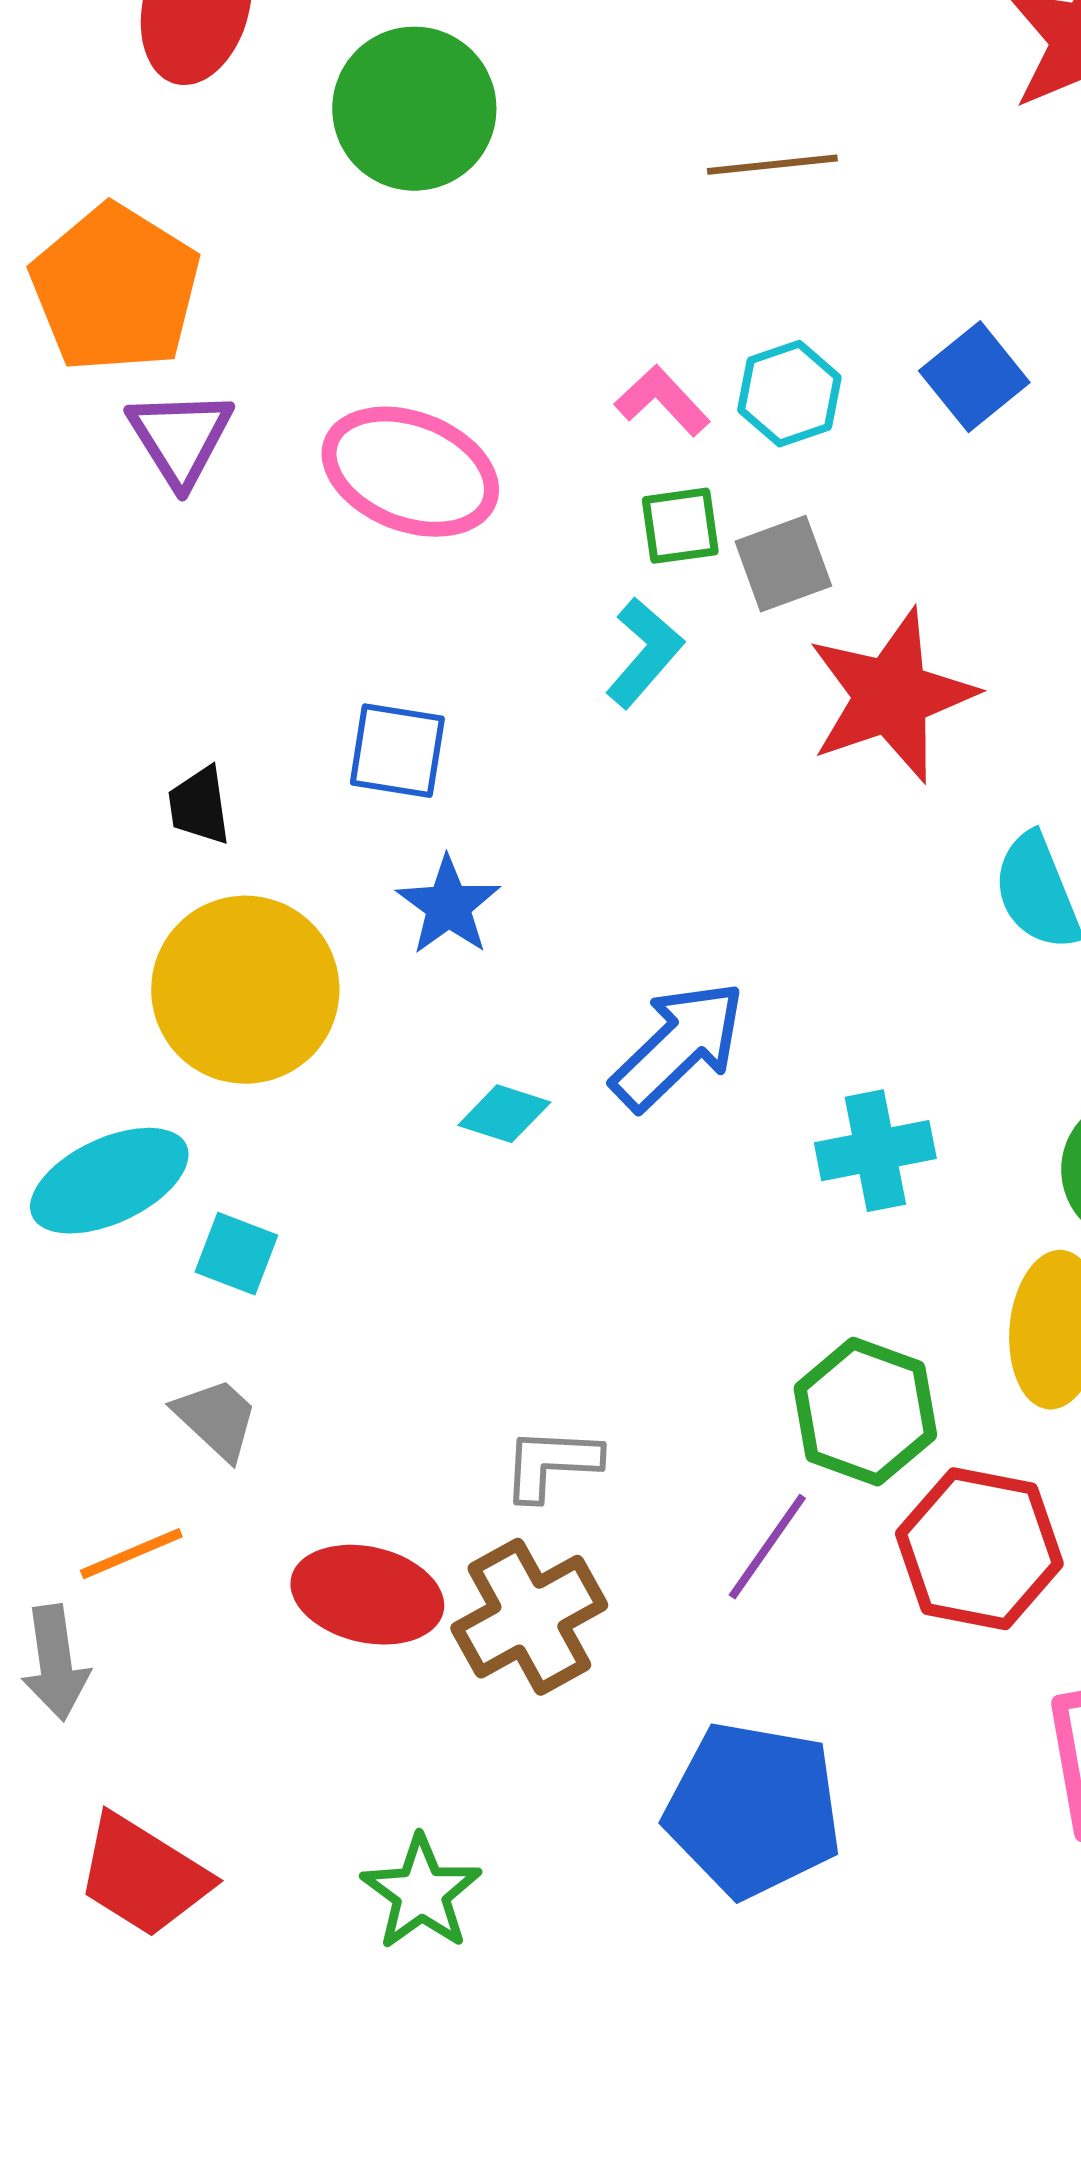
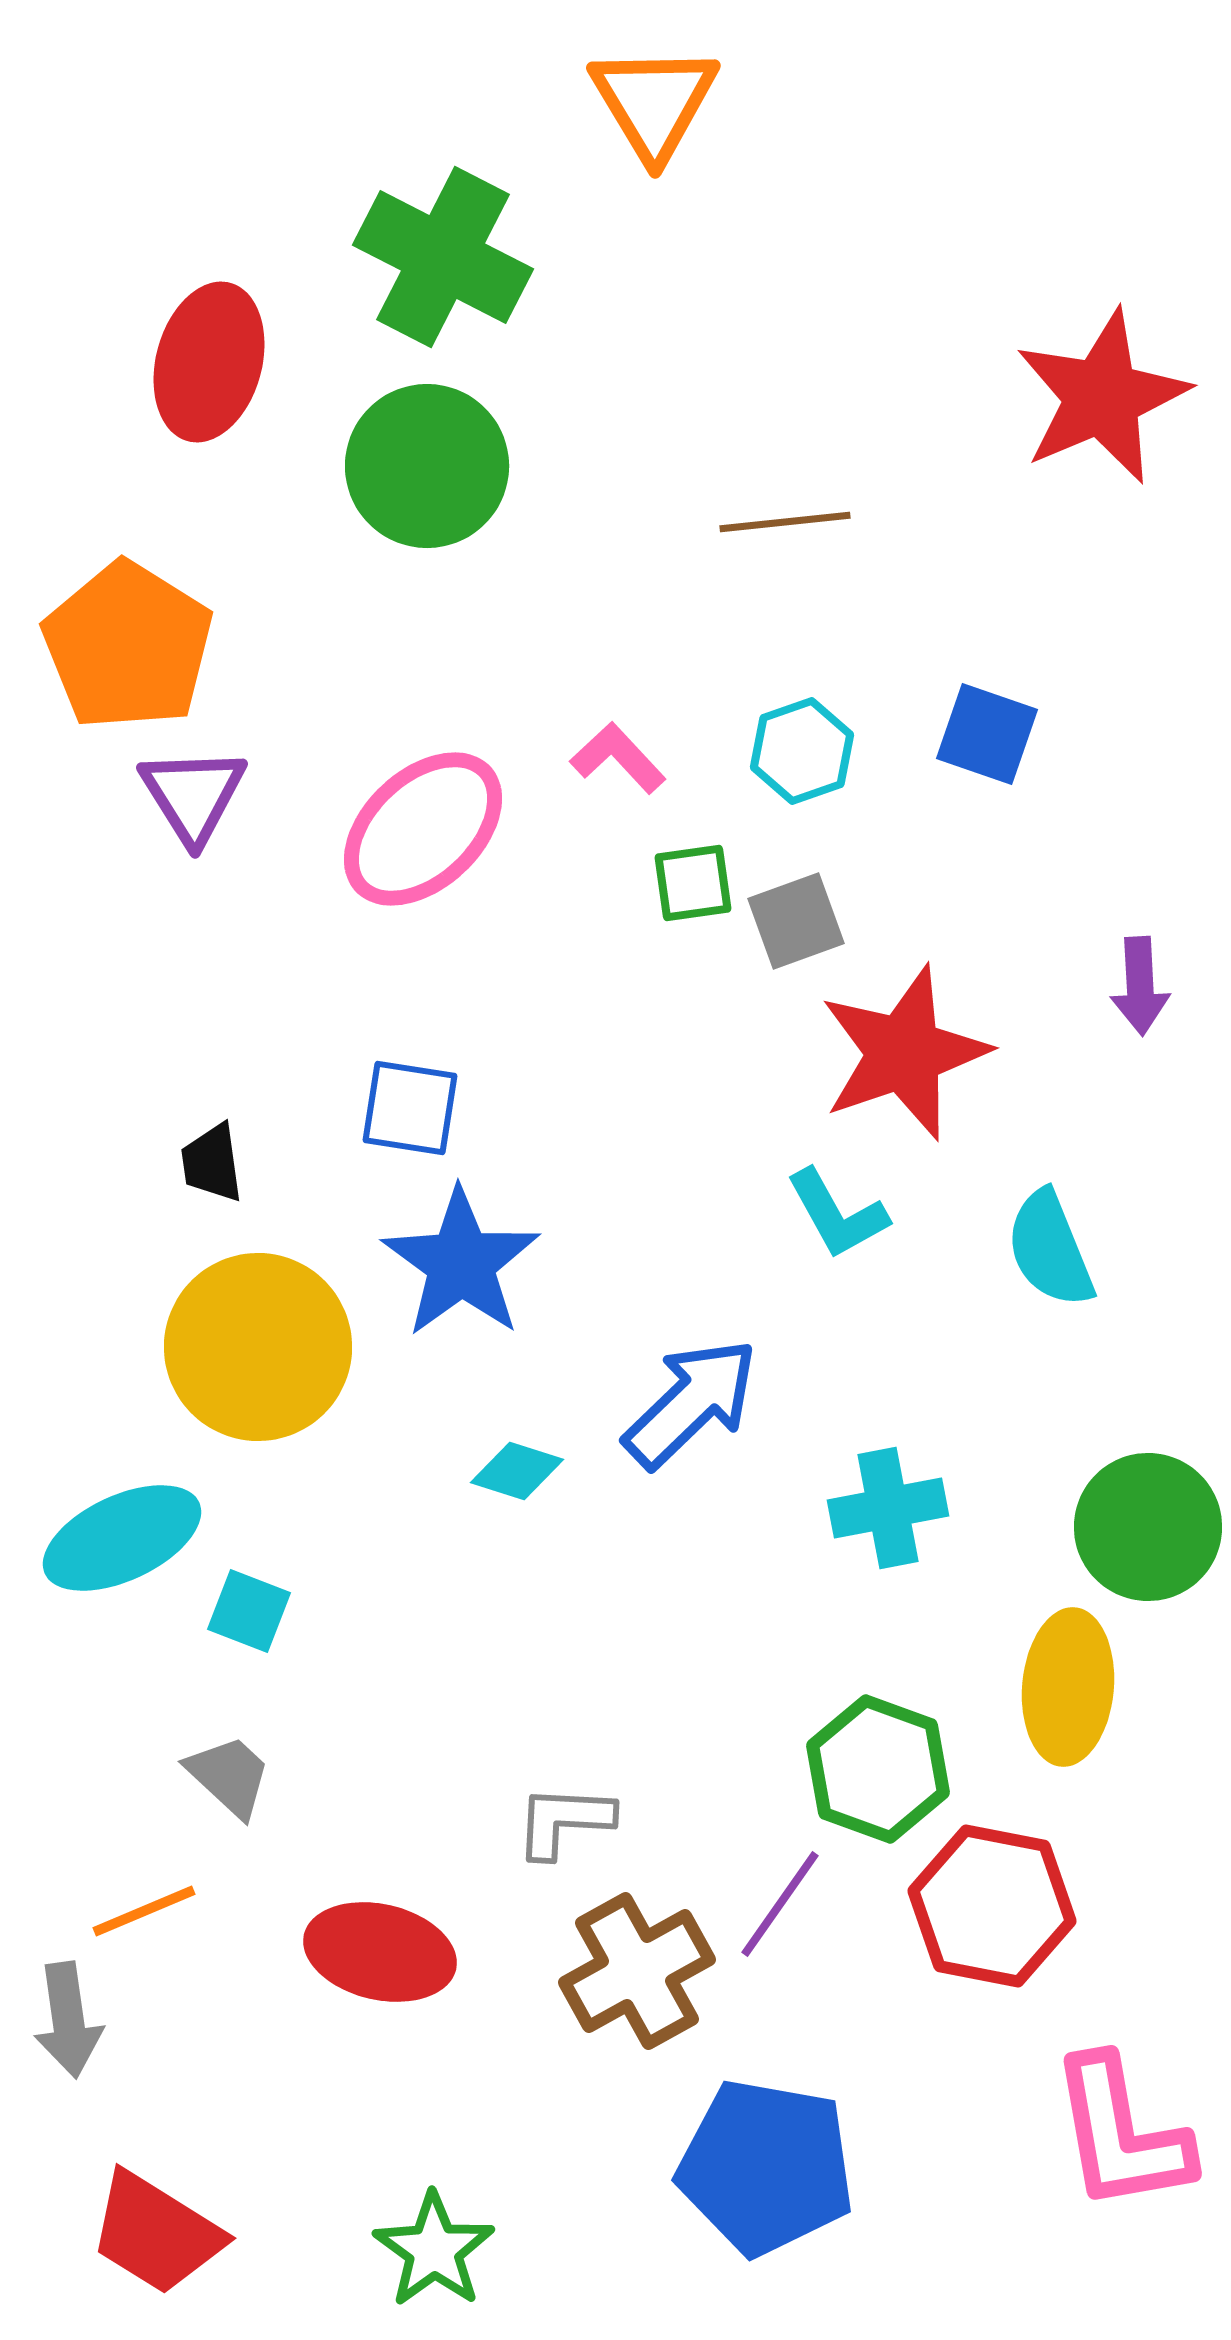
blue square: (974, 377) -> (987, 734), turned -32
pink L-shape: (662, 401) -> (618, 758), moved
pink ellipse: (410, 472) -> (423, 829), turned -64
cyan L-shape: (644, 653) -> (837, 1214), moved, turned 110
blue star: (448, 906) -> (461, 1263), size x1.5
brown cross: (529, 1617) -> (637, 1971), moved

